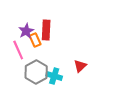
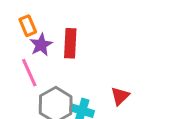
orange rectangle: (35, 40) -> (28, 26), moved

